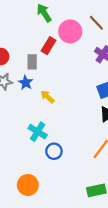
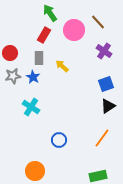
red rectangle: (48, 46) -> (44, 35), moved
yellow arrow: (47, 97) -> (62, 66), moved
cyan cross: (38, 132) -> (31, 107), moved

